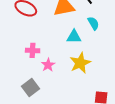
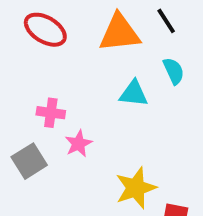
yellow star: (80, 63) -> (136, 188), moved
gray square: (30, 87) -> (29, 161), moved

